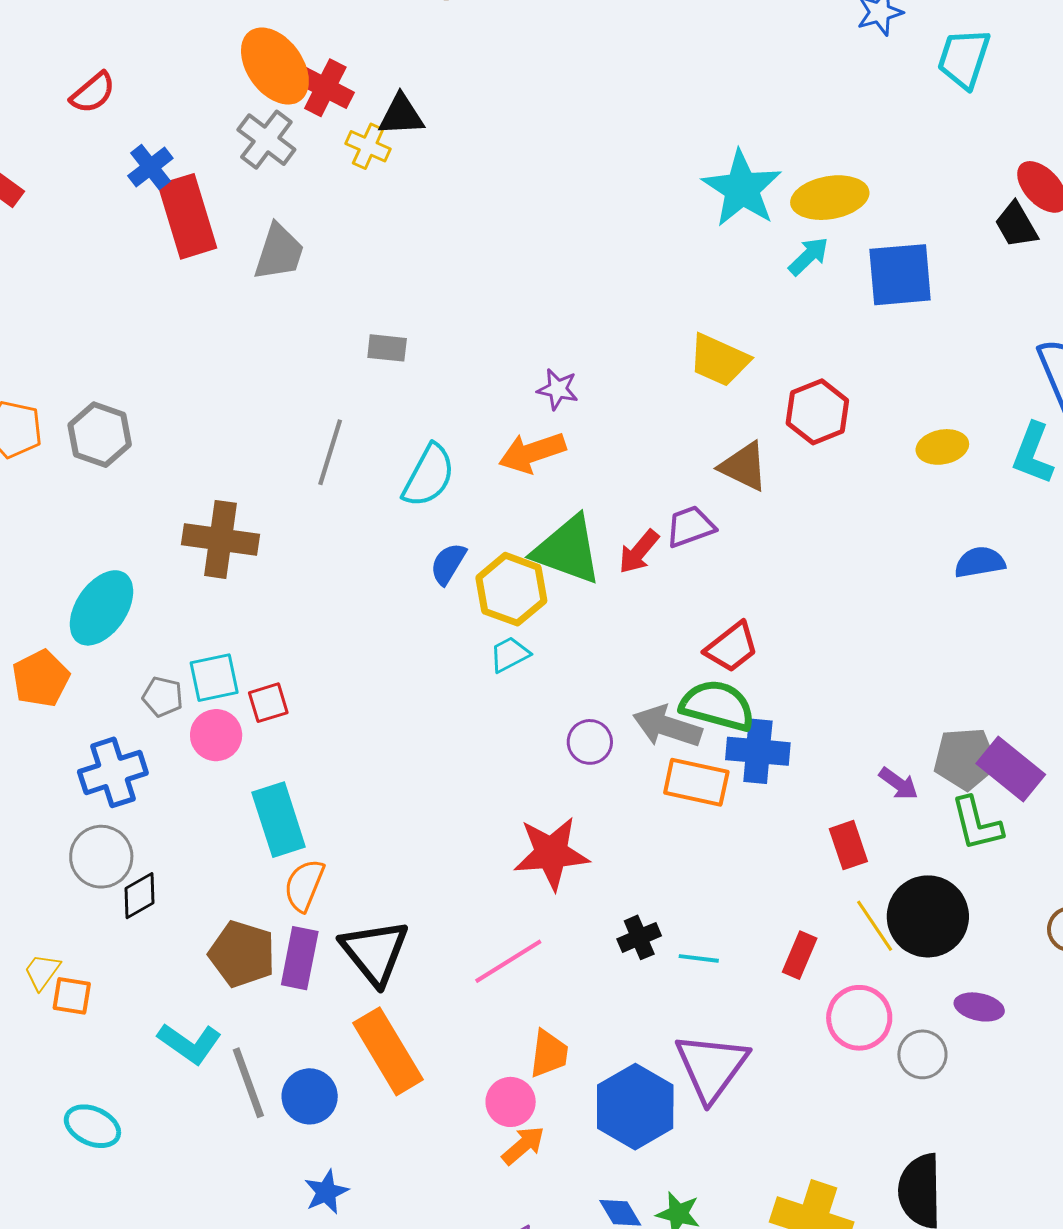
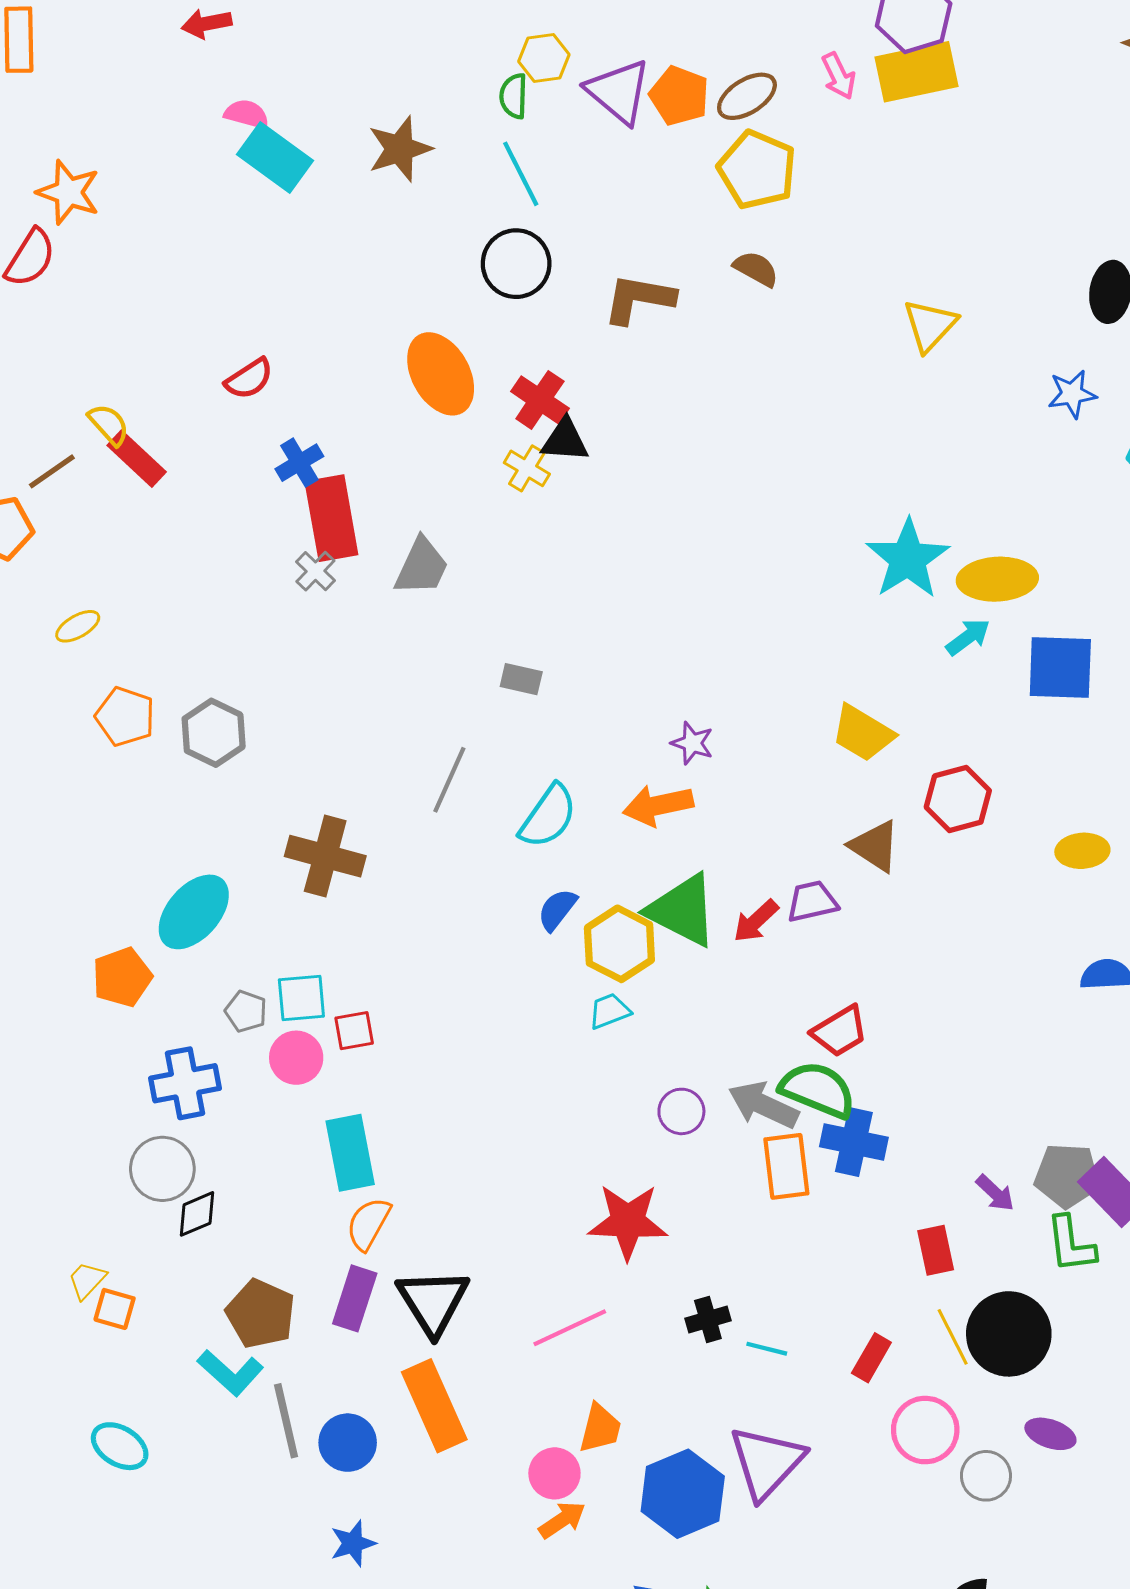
red cross: (325, 88) -> (540, 400), moved
gray cross: (266, 140) -> (315, 571), moved, size x0.7
orange rectangle: (696, 782) -> (786, 1166), turned 64
brown pentagon: (242, 954) -> (261, 1314), moved

